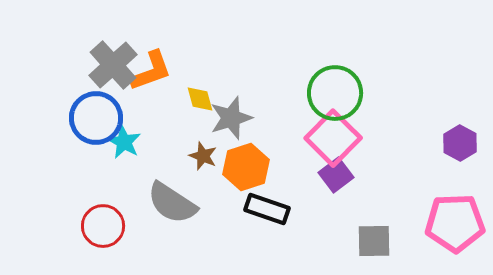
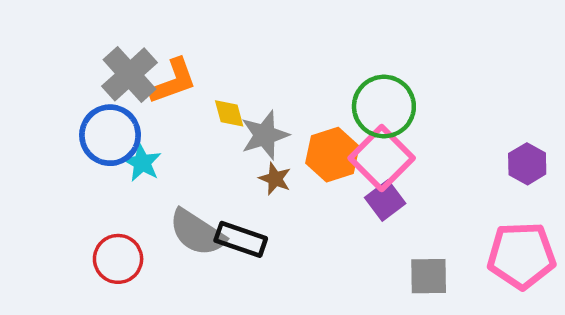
brown star: (203, 156) -> (275, 179), moved
orange hexagon: (246, 167) -> (332, 155), moved
black rectangle: (267, 209) -> (241, 239), moved

